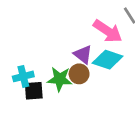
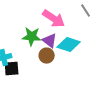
pink arrow: (108, 31) -> (54, 19), moved
green star: (60, 79) -> (32, 37), moved

